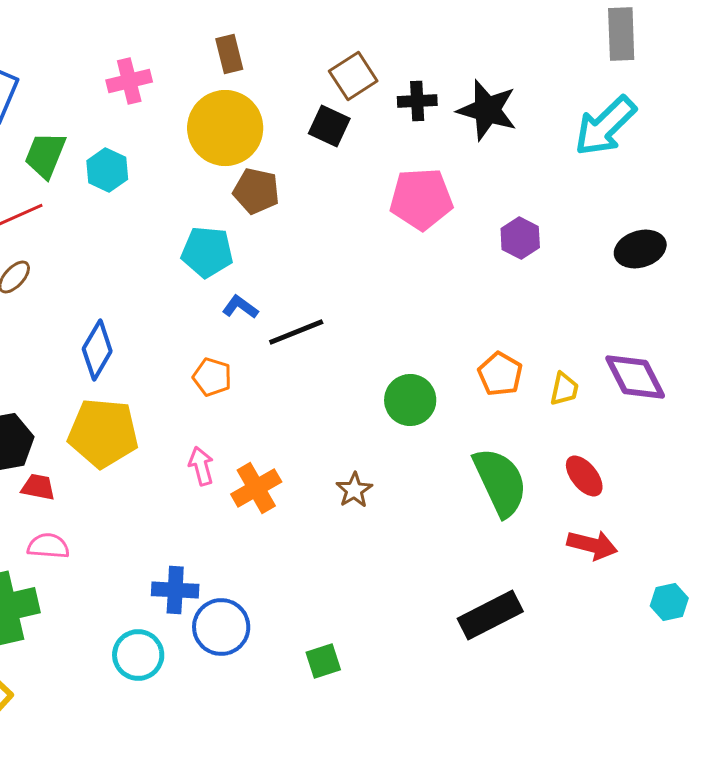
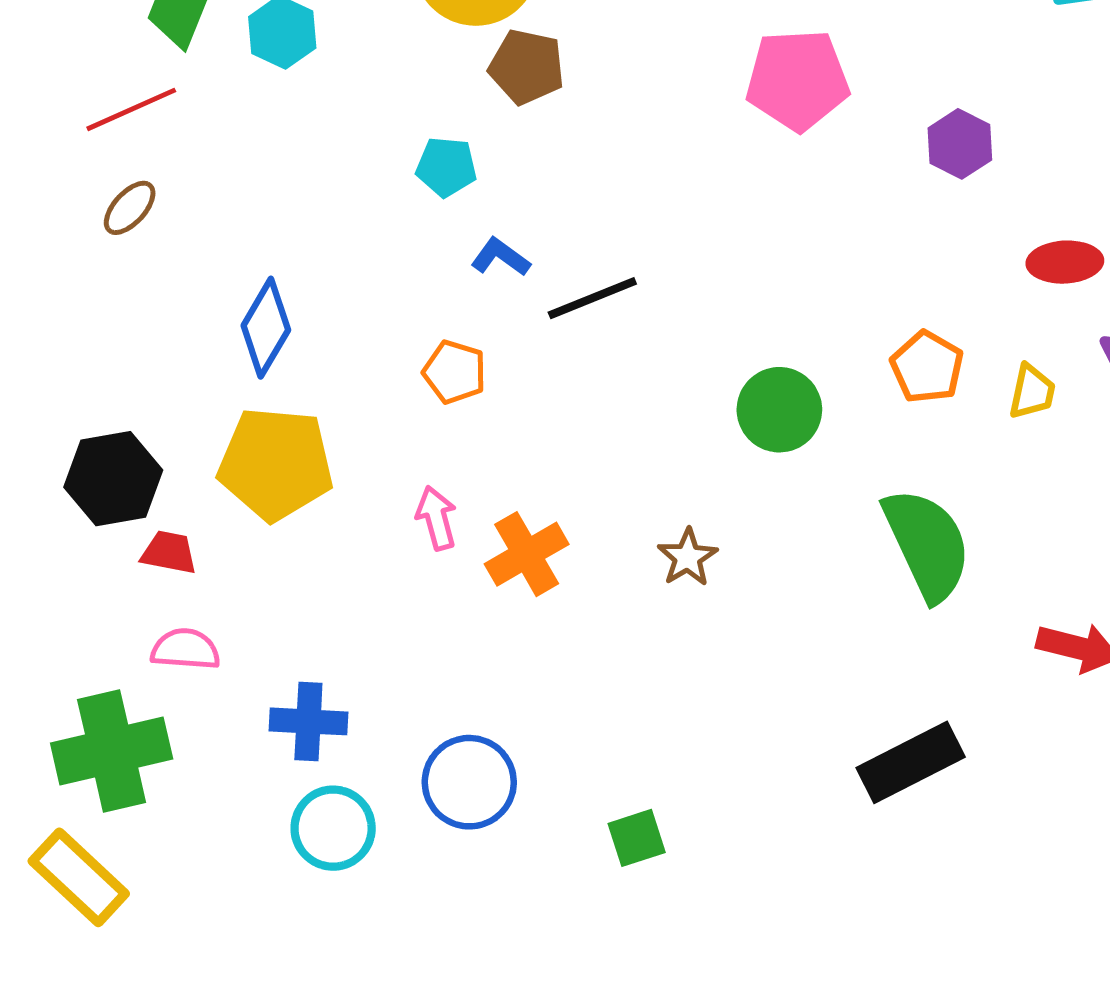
cyan pentagon: (207, 252) -> (446, 167), size x0.7
red ellipse: (584, 476) -> (1065, 262), moved, turned -54
blue cross: (175, 590) -> (308, 721), moved

